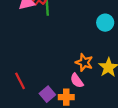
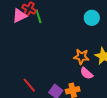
pink semicircle: (77, 81) -> (87, 73), moved

